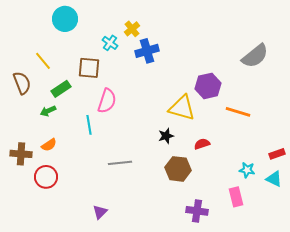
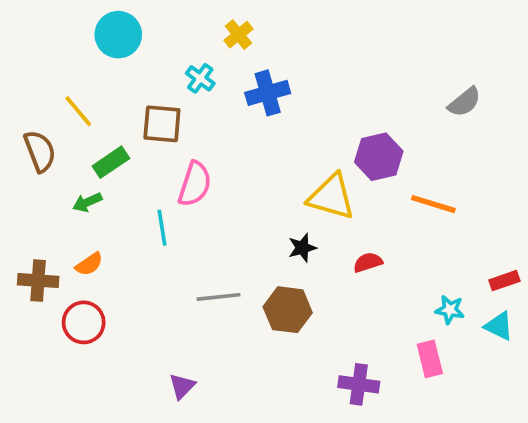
yellow cross: (132, 29) -> (238, 35), moved
gray semicircle: (255, 56) -> (464, 102), size x0.7
brown hexagon: (178, 169) -> (288, 310), moved

